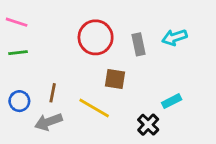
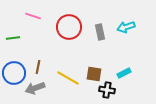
pink line: (17, 22) -> (33, 16), moved
brown square: (115, 79) -> (94, 74), moved
blue circle: (19, 101) -> (14, 73), size x1.5
black cross: (148, 125) -> (107, 90), turned -35

